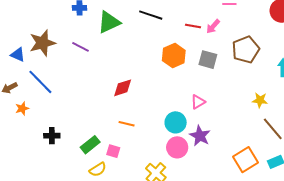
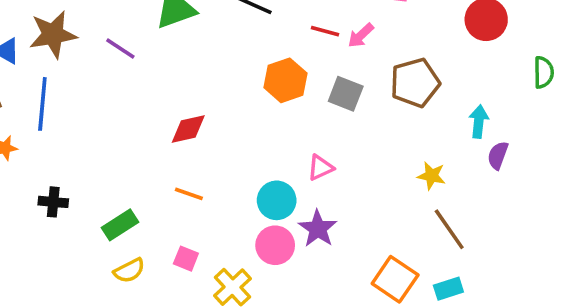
blue line: (40, 82) -> (42, 104), turned 44
pink square: (113, 151) -> (186, 259), moved
orange square: (246, 160) -> (395, 279), turned -30

